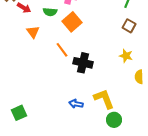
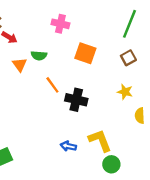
green semicircle: (50, 12) -> (39, 56), moved
orange square: (72, 22) -> (85, 53), moved, turned -30
brown square: (129, 26) -> (128, 58), turned 32

